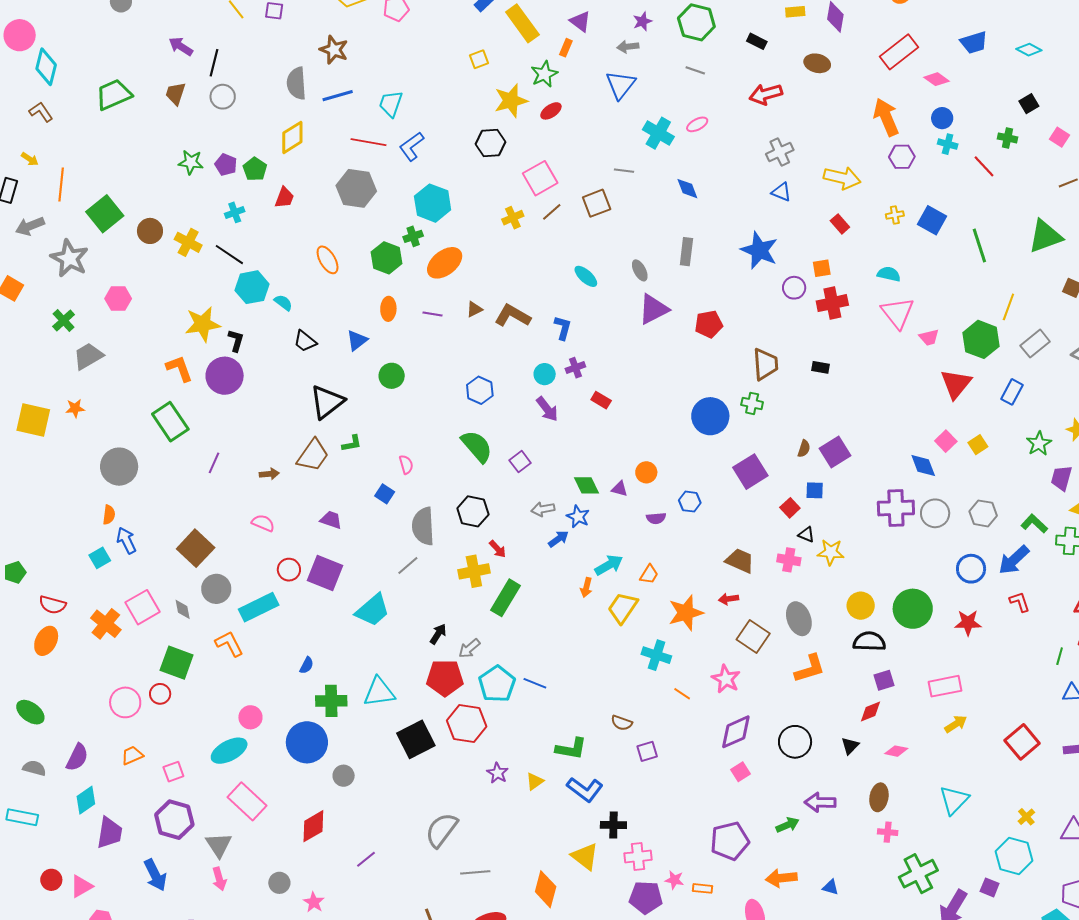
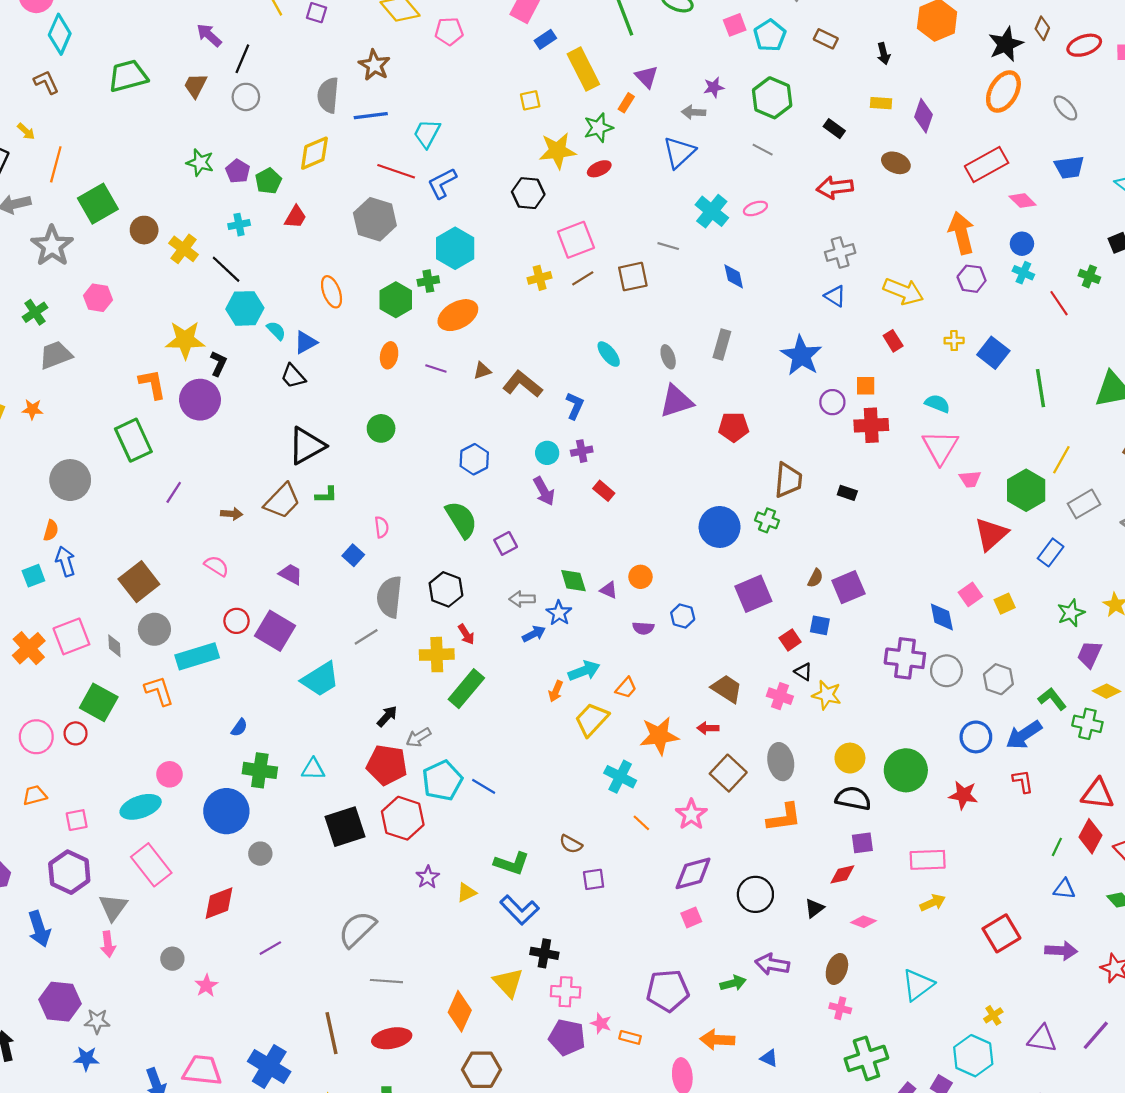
blue triangle: (357, 340) -> (306, 342), moved
cyan triangle: (379, 692) -> (313, 769), size x0.7

